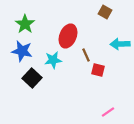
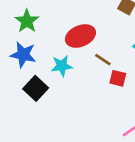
red ellipse: (68, 36) -> (80, 36), turned 45
brown line: (86, 55) -> (103, 60), turned -32

